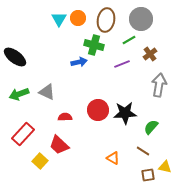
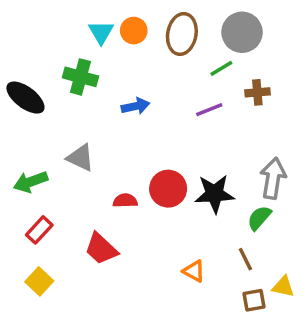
green cross: (94, 45) -> (80, 77), moved
brown cross: (150, 54) -> (257, 92), turned 32
gray arrow: (159, 85) -> (273, 178), moved
green arrow: (19, 94) -> (31, 182), moved
red semicircle: (65, 117) -> (125, 201), moved
red rectangle: (23, 134) -> (39, 230), size x0.7
brown line: (143, 151) -> (245, 259), turned 32
yellow square: (40, 161) -> (39, 281), moved

